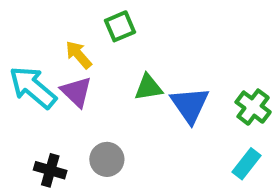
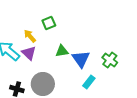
gray circle: (107, 159) -> (43, 84), size x1.5
cyan rectangle: (247, 164) -> (89, 82), moved

